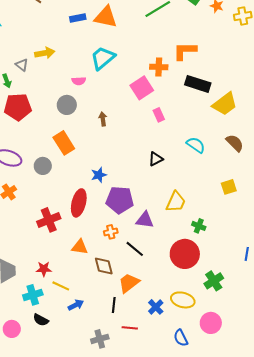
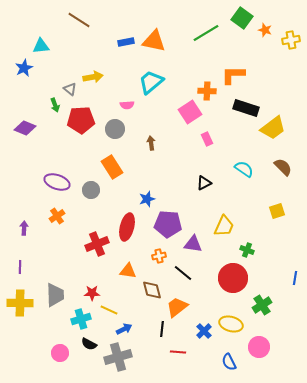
red pentagon: (18, 107) -> (81, 120), moved
gray cross: (100, 339) -> (118, 357), moved, size x1.5

